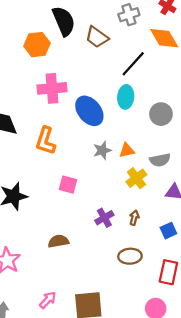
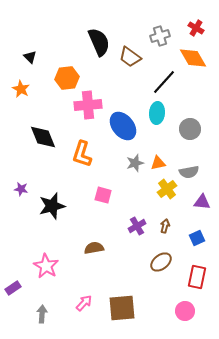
orange hexagon: (37, 45) -> (67, 78), moved
brown ellipse: (130, 256) -> (161, 262), turned -35

